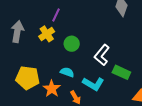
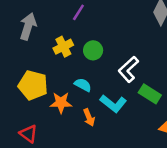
yellow cross: (47, 34) -> (63, 47), moved
orange star: (52, 89) -> (61, 103), turned 30

